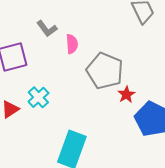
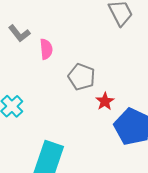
gray pentagon: (105, 71) -> (82, 77), size x0.7

